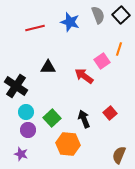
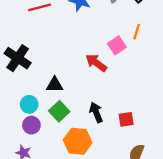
black triangle: (48, 67) -> (55, 85), moved
black cross: (16, 86) -> (18, 58), moved
red square: (110, 113) -> (126, 119), moved, turned 32

